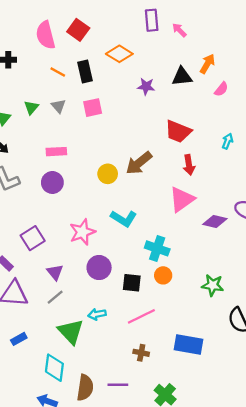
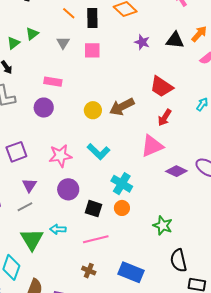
green triangle: (31, 107) -> (32, 34), moved
red arrow: (189, 165) -> (165, 118), turned 30

